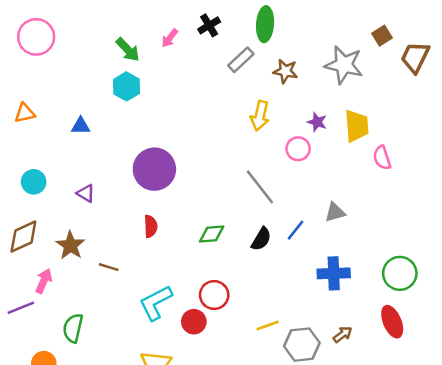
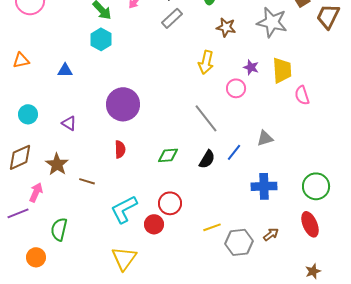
gray rectangle: (241, 60) -> (172, 18), moved

